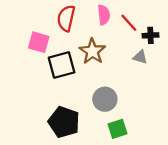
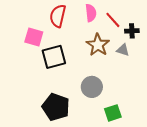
brown star: (92, 51) -> (98, 45), moved
green square: (117, 129) -> (113, 113), moved

